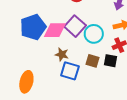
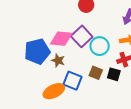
blue pentagon: (33, 27) -> (37, 51), moved
brown star: (62, 54) -> (58, 60), moved
orange ellipse: (26, 82) -> (54, 91), moved, turned 45

